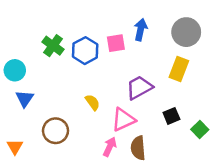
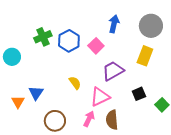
pink square: (116, 43) -> (96, 46), moved, turned -35
green cross: (53, 46) -> (43, 37), turned 30
blue triangle: (25, 99) -> (36, 93), moved
brown circle: (55, 131) -> (55, 121), moved
orange triangle: (15, 147) -> (18, 102), moved

